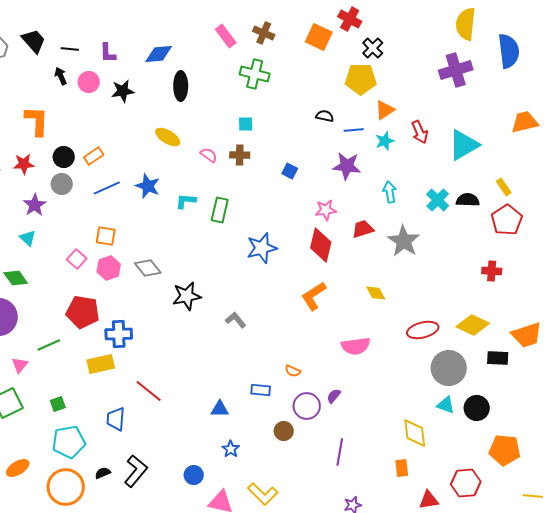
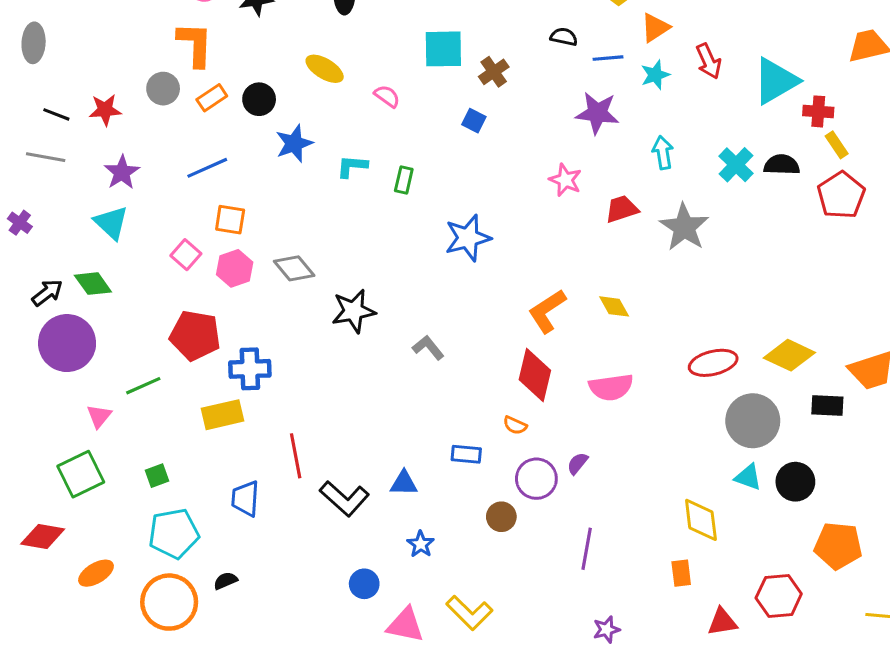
orange L-shape: (37, 121) -> (195, 44), moved
cyan square: (246, 124) -> (443, 49), size x1.8
brown cross: (240, 155) -> (494, 72), moved, turned -36
black circle: (64, 157) -> (259, 99), moved
blue square: (290, 171) -> (474, 121), moved
gray circle: (62, 184) -> (163, 89), moved
blue star: (148, 186) -> (294, 143), turned 30
blue line: (107, 188) -> (207, 168), moved
green rectangle: (220, 210) -> (404, 180), size x0.7
pink star: (326, 210) -> (565, 180), turned 30
cyan triangle: (28, 238) -> (111, 223), size x1.4
red diamond: (321, 245) -> (535, 375), moved
red cross: (492, 271) -> (818, 111), moved
yellow diamond: (376, 293) -> (614, 306), moved
red line: (149, 391) -> (296, 456), turned 40
black L-shape: (136, 471) -> (344, 498), moved, turned 92

